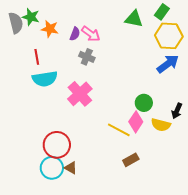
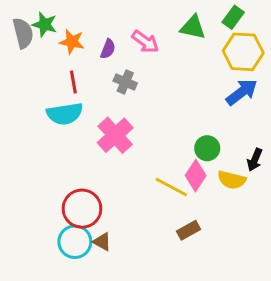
pink arrow: (91, 34) -> (145, 42), moved
red line: (37, 57) -> (73, 82), moved

